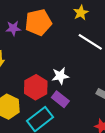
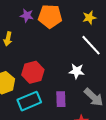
white star: (60, 76) -> (77, 71), moved
purple rectangle: (60, 99) -> (61, 99), moved, turned 35

